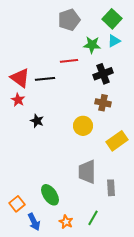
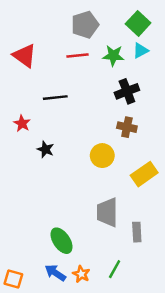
red line: (69, 61) -> (78, 56), moved
red triangle: (20, 78) -> (24, 56), moved
orange square: (17, 204) -> (13, 279), moved, turned -35
blue arrow: (34, 222) -> (55, 273), moved, turned 150

